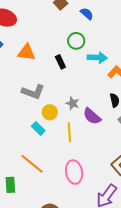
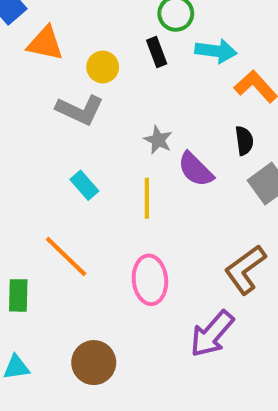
orange triangle: (26, 52) -> (45, 43), moved
black rectangle: (60, 62) -> (157, 52), moved
yellow circle: (50, 112) -> (103, 67), moved

